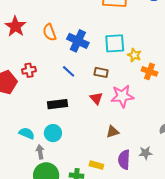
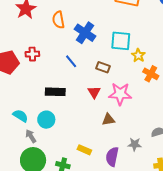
brown triangle: (113, 132) -> (108, 119), moved
gray arrow: (40, 152) -> (31, 136), turned -32
gray star: (146, 153) -> (135, 144), moved
yellow rectangle: (96, 165) -> (84, 150), moved

